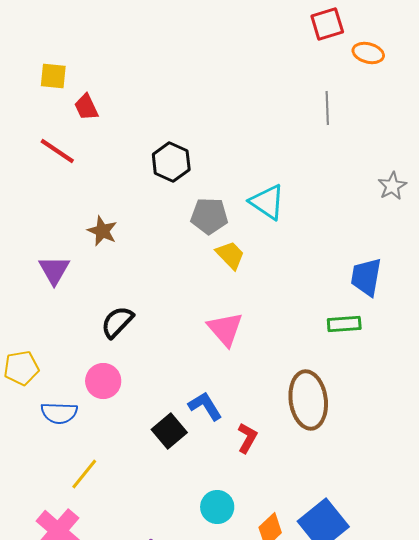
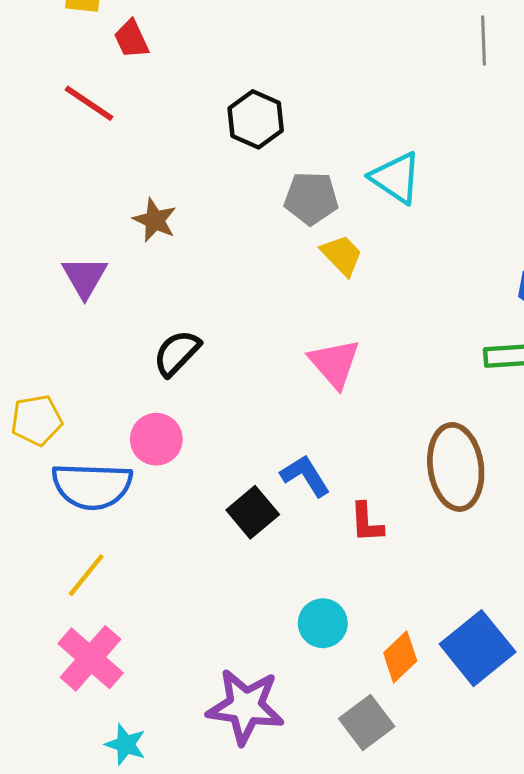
blue semicircle: (59, 413) -> (92, 486), size x1.5
red L-shape: (247, 438) -> (367, 522), turned 148
yellow line: (84, 474) -> (86, 575), moved

